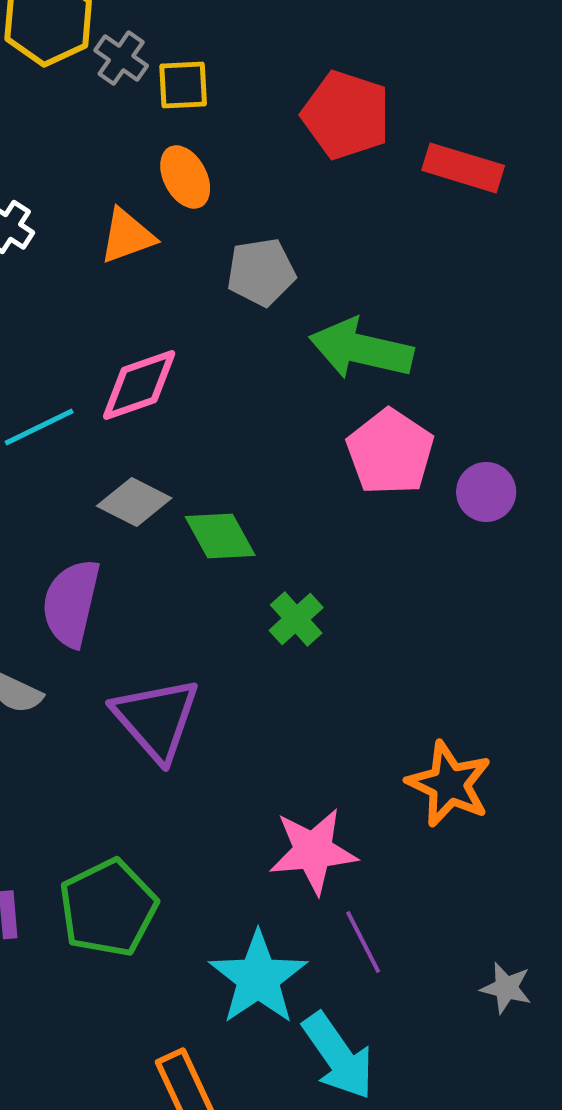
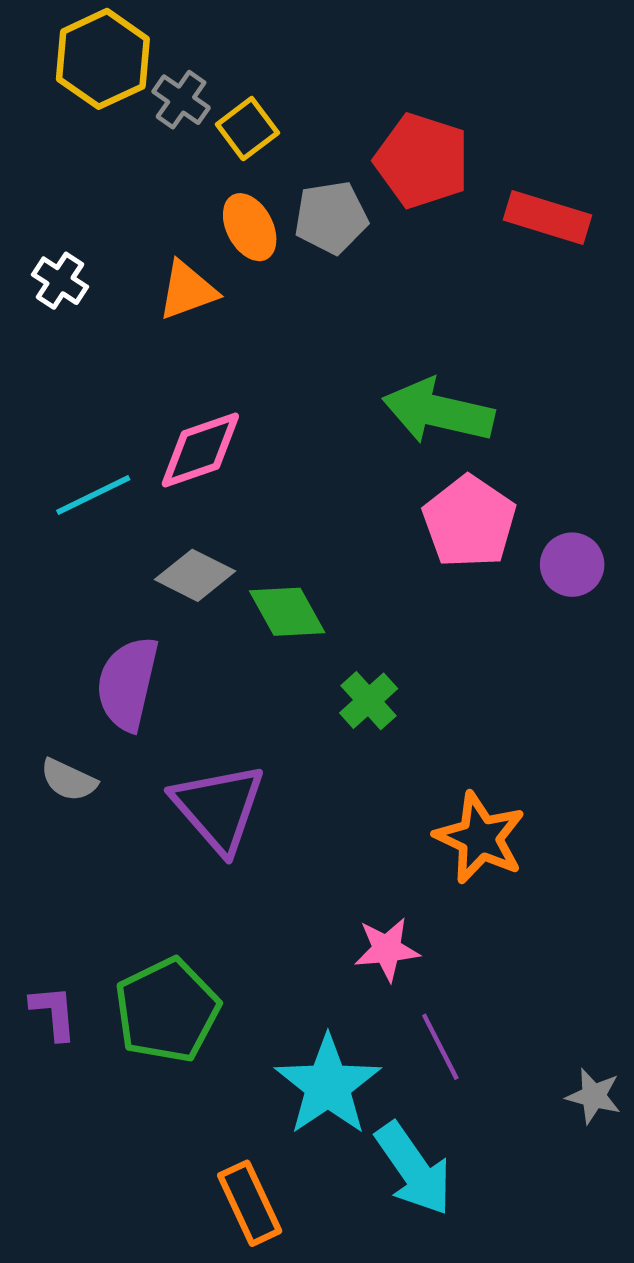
yellow square: (183, 85) -> (247, 129), turned -34
gray pentagon: (261, 272) -> (331, 217), moved
orange star: (449, 784) -> (480, 838), moved
pink star: (313, 851) -> (387, 949), size x0.7

